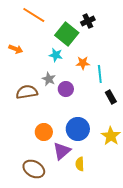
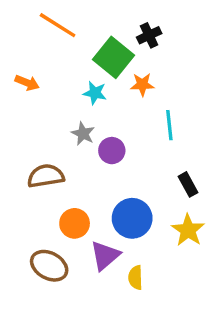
orange star: (83, 63) -> (142, 84), moved
brown semicircle: (27, 92) -> (46, 176), moved
black rectangle: (111, 97) -> (188, 184), moved
brown ellipse: (34, 169) -> (49, 266), moved

